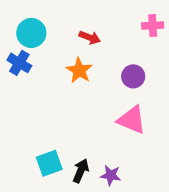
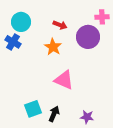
purple circle: (133, 76) -> (88, 37), moved, size x1.5
pink triangle: (132, 120) -> (64, 80), moved
purple star: (111, 175) -> (87, 117), moved

